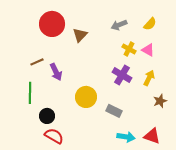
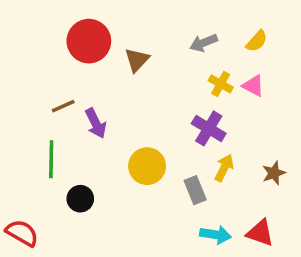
yellow arrow: (149, 78) -> (224, 168), moved
gray rectangle: (114, 111) -> (195, 190), turned 42
red semicircle: (54, 136) -> (22, 233), moved

